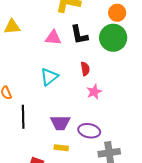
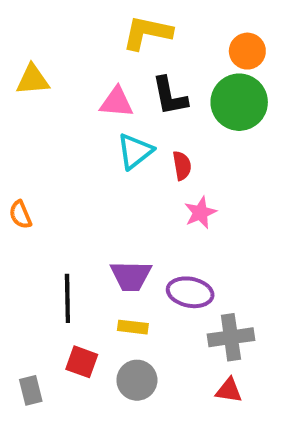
cyan triangle: (49, 77) -> (135, 151), moved
black line: (23, 117) -> (67, 298), moved

